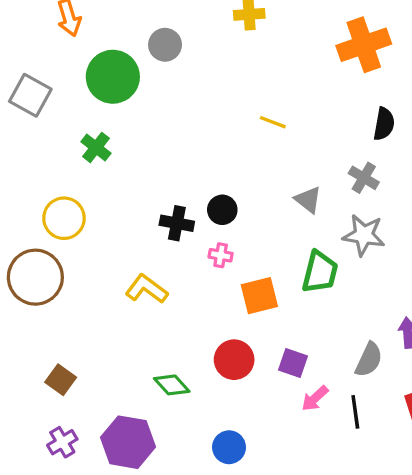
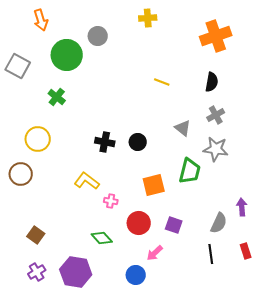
black semicircle: (384, 124) -> (212, 82), moved
gray cross: (364, 178) -> (216, 115), turned 30
black circle: (222, 210) -> (138, 142), moved
pink cross: (221, 255) -> (111, 201), moved
brown circle: (35, 277) -> (21, 174), size x0.7
pink arrow: (315, 398) -> (155, 253), moved

